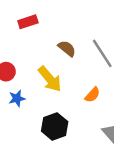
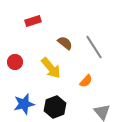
blue star: (17, 98) -> (24, 104), moved, size x1.5

